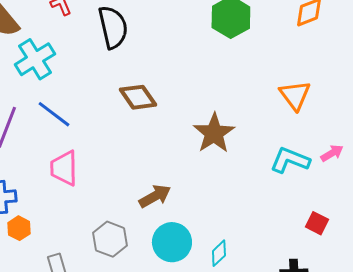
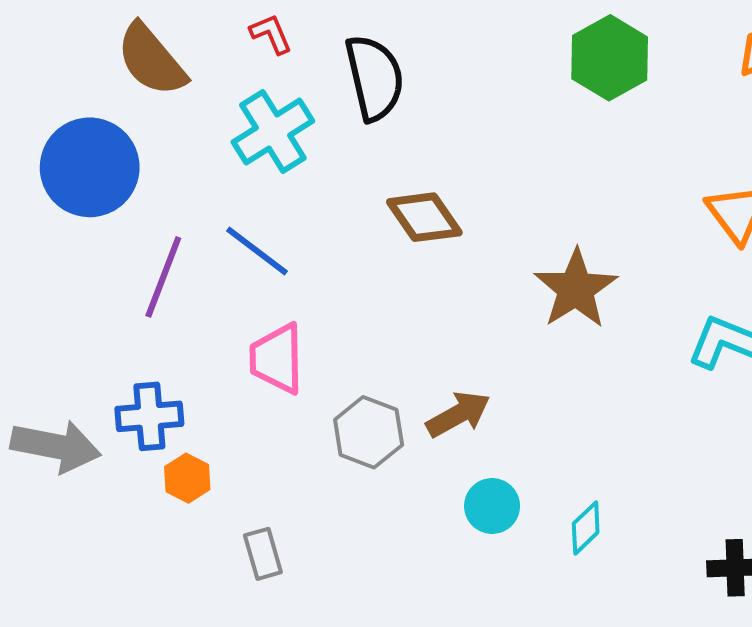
cyan cross: (35, 59) -> (273, 131), moved
gray hexagon: (110, 239) -> (369, 432), moved
cyan circle: (172, 242) -> (492, 506), size x0.7

